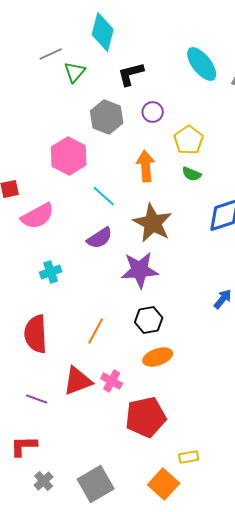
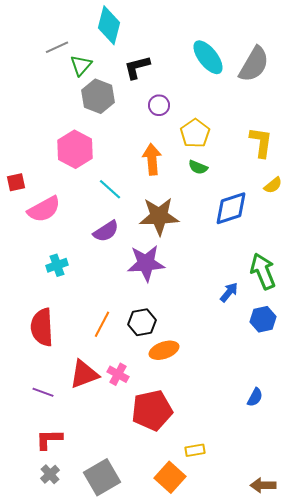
gray hexagon: (107, 117) -> (98, 96), moved
brown star: (153, 223) -> (159, 216), turned -30
black hexagon: (149, 320) -> (142, 322), moved
red L-shape: (24, 446) -> (49, 439), moved

